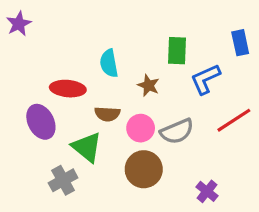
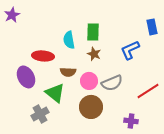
green rectangle: (177, 51) -> (93, 32), moved
red line: (234, 120) -> (148, 91), moved
purple cross: (207, 191) -> (131, 121), turned -32

